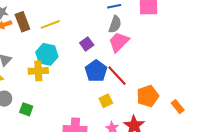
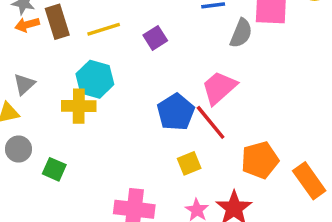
gray semicircle: (115, 24) -> (241, 33), moved
pink trapezoid: (119, 42) -> (219, 88), moved
purple square: (87, 44) -> (155, 38), moved
orange rectangle: (178, 107) -> (309, 181), size x1.5

